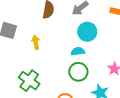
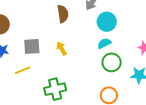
green cross: (29, 81) -> (55, 89), moved, turned -30

